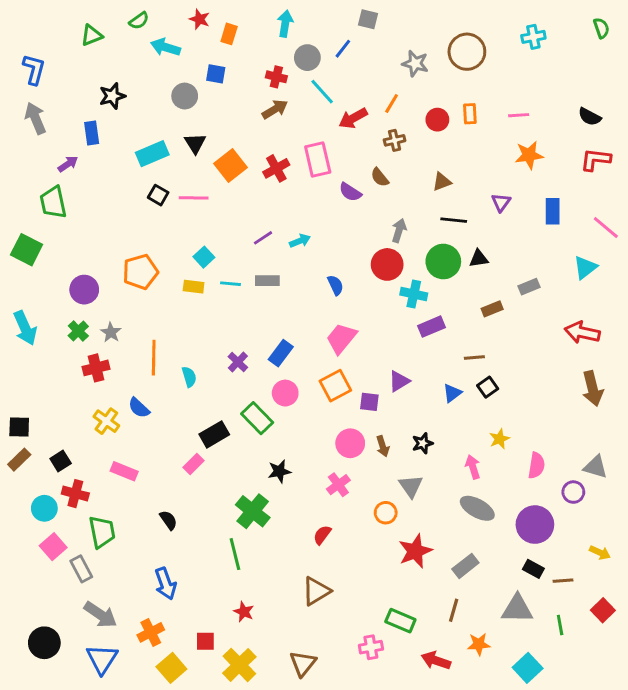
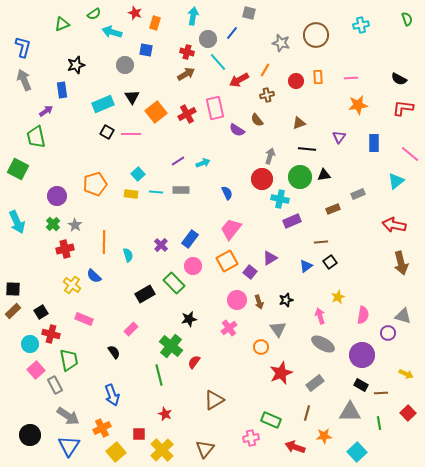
purple square: (369, 402) -> (250, 272), turned 32
pink rectangle: (194, 464) -> (131, 329), moved
red semicircle: (322, 535) -> (194, 362), moved

